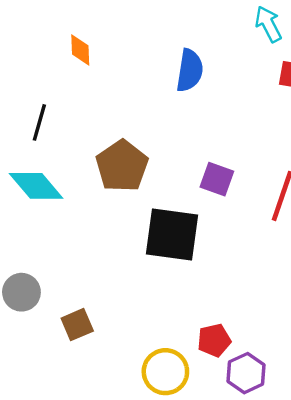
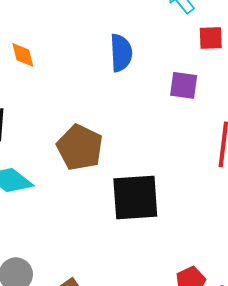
purple square: (217, 179) -> (184, 85), moved

